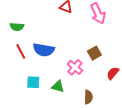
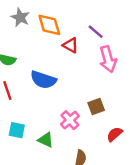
blue semicircle: (44, 50) -> (43, 80), moved

